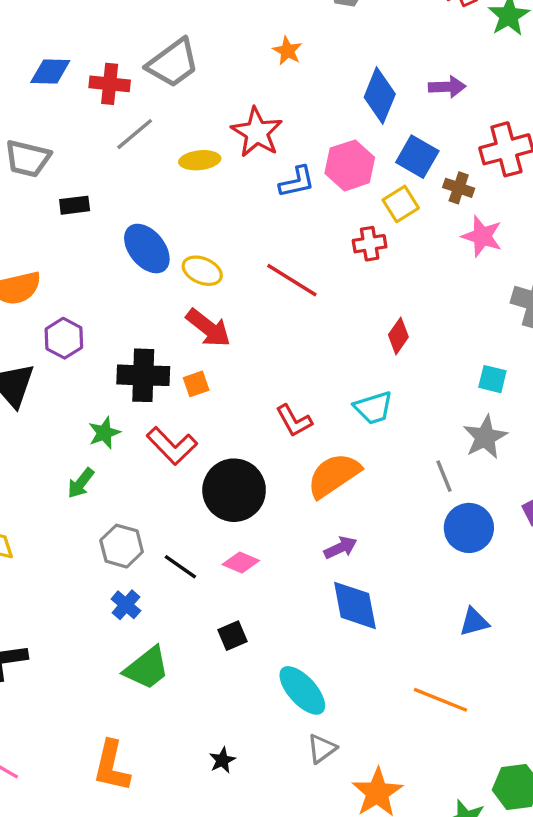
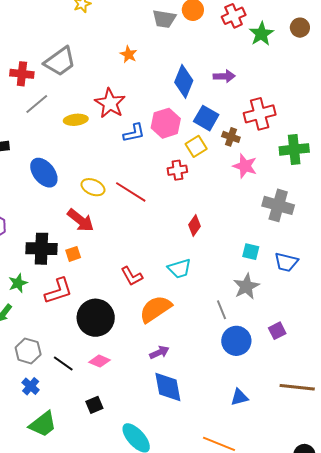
yellow ellipse: (202, 271) -> (93, 187), moved
red L-shape: (172, 446) -> (58, 291), turned -64

